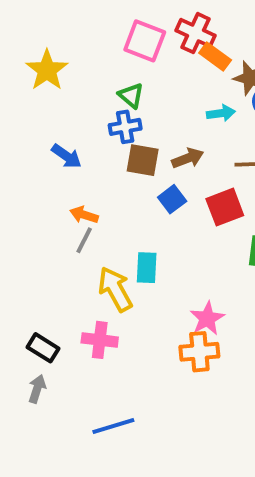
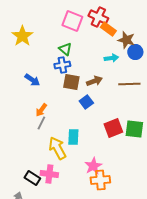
red square: (225, 207) -> (113, 128), moved
orange arrow: (84, 215) -> (41, 110), turned -72
pink star: (207, 318) -> (93, 166), moved
black rectangle: (43, 348) -> (32, 178), moved

